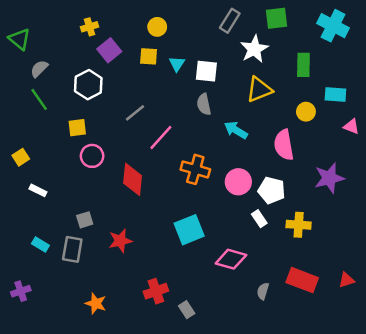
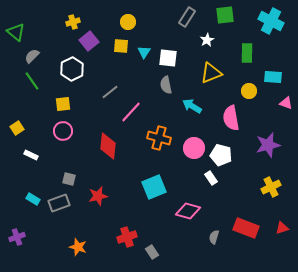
white star: (254, 49) -> (207, 40), size x0.6
pink circle: (92, 156) -> (63, 131), moved
gray square: (85, 220) -> (69, 179), turned 32
yellow cross: (299, 225) -> (271, 187), moved, turned -30
gray rectangle: (72, 249) -> (59, 203), turned 60

